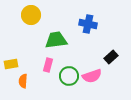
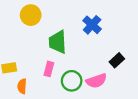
blue cross: (88, 24) -> (92, 25), turned 30
green trapezoid: (56, 40) -> (58, 42), turned -85

